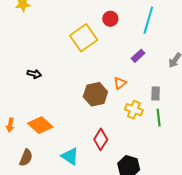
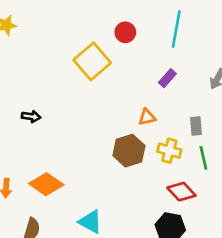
orange triangle: (120, 83) -> (147, 117), turned 32
brown hexagon: (95, 94) -> (129, 151), moved
red diamond: (101, 139) -> (181, 192), moved, turned -70

